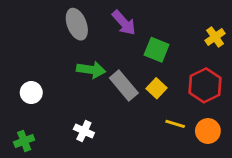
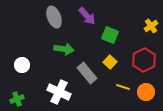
gray rectangle: (124, 85) -> (87, 73), moved
white cross: (84, 131) -> (59, 92), size x1.6

